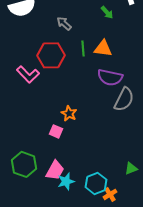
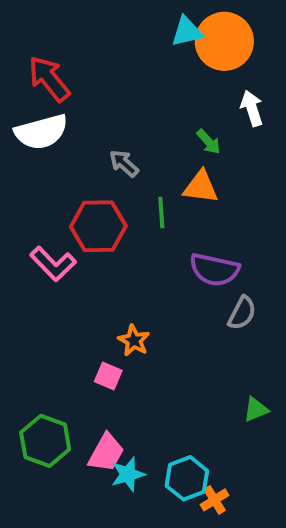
orange triangle: (103, 48) -> (201, 187), moved
gray semicircle: (124, 99) -> (242, 313), size x0.7
green triangle: (131, 168) -> (256, 409), moved

